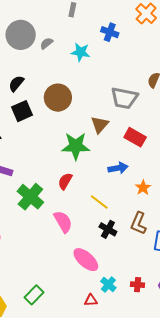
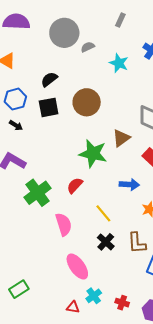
brown L-shape: (139, 223) -> (137, 243), turned -40

